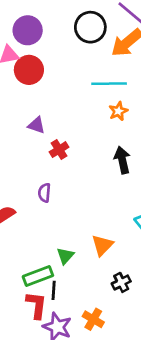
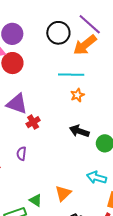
purple triangle: (36, 125) -> (17, 104), size x1.6
black arrow: (122, 160) -> (79, 131), turned -60
green triangle: (65, 256) -> (36, 200), turned -40

